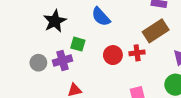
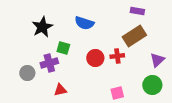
blue semicircle: (101, 17) -> (84, 23), turned -30
gray circle: (38, 63) -> (27, 73), moved

